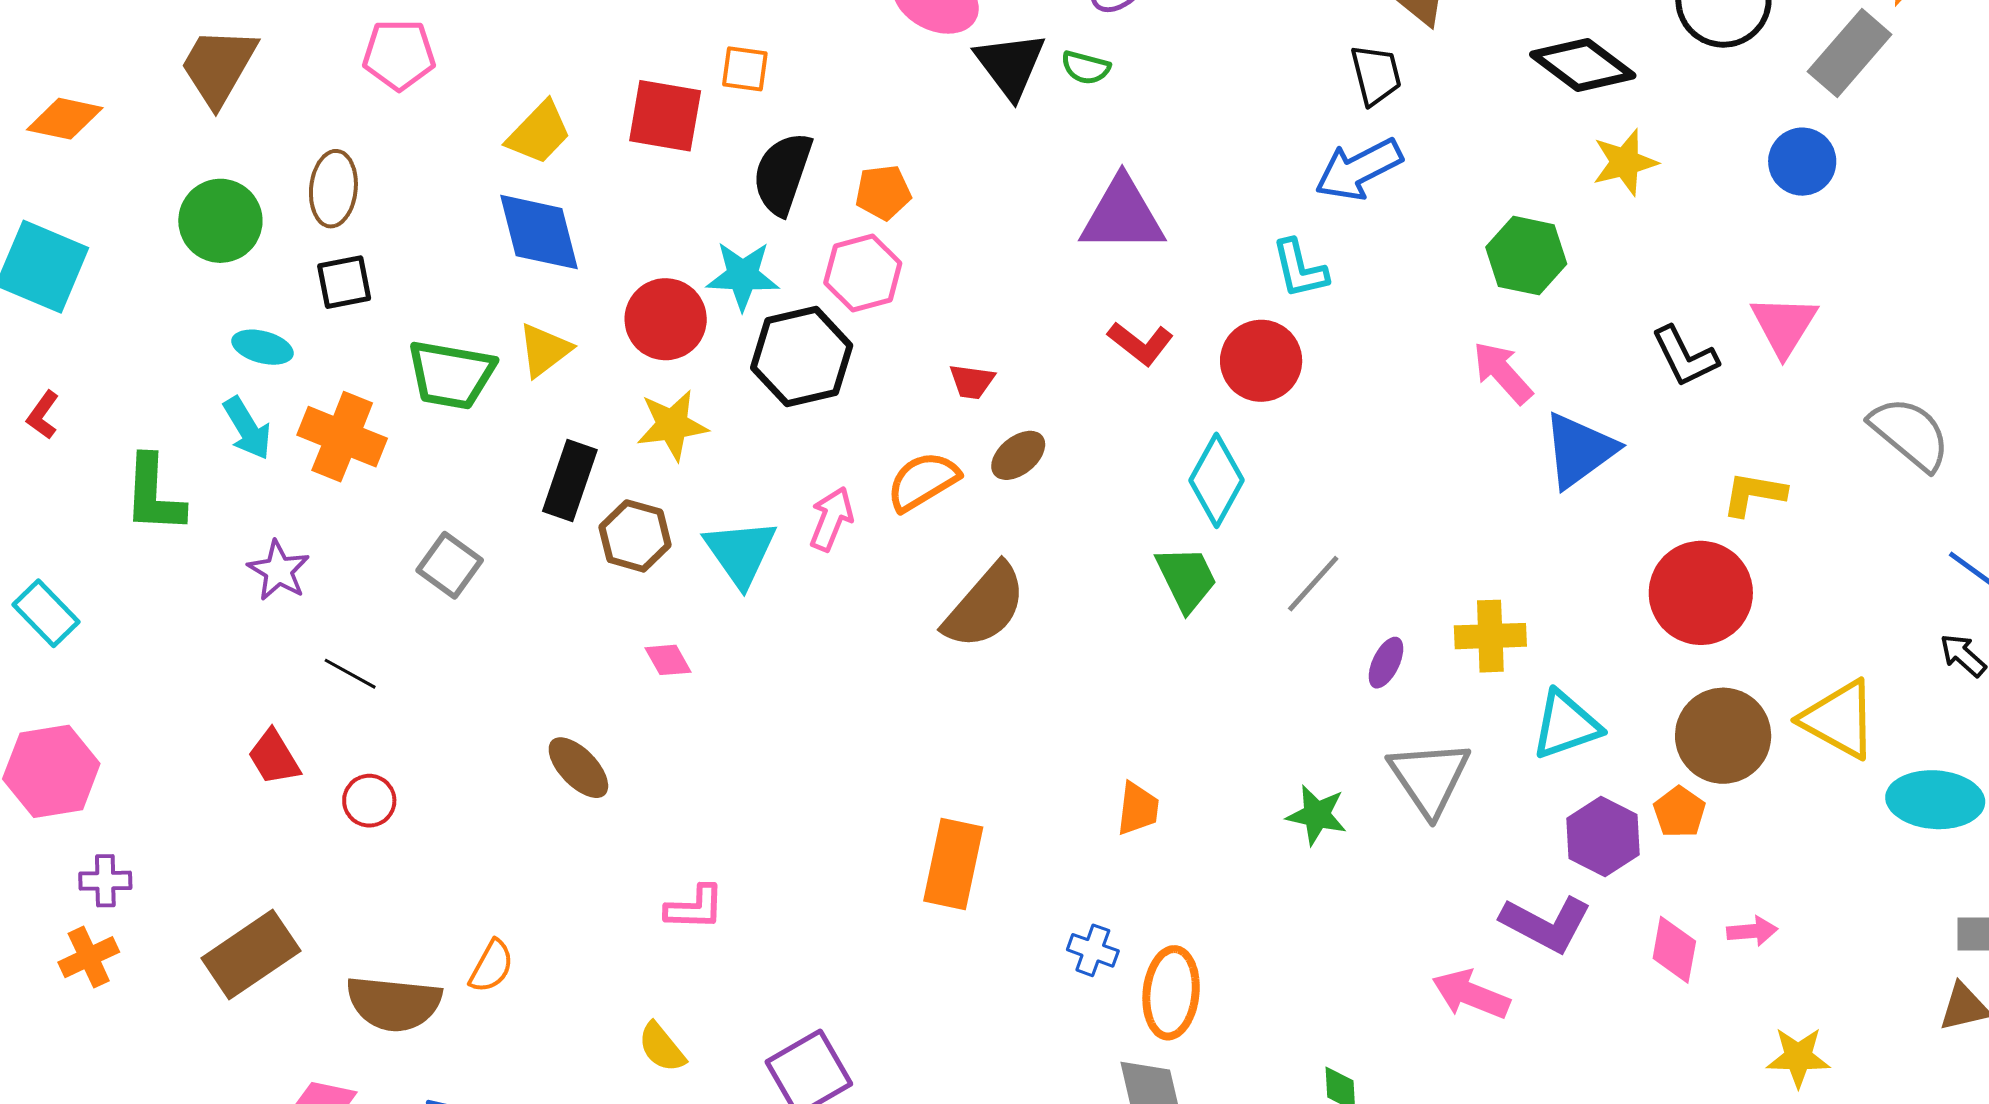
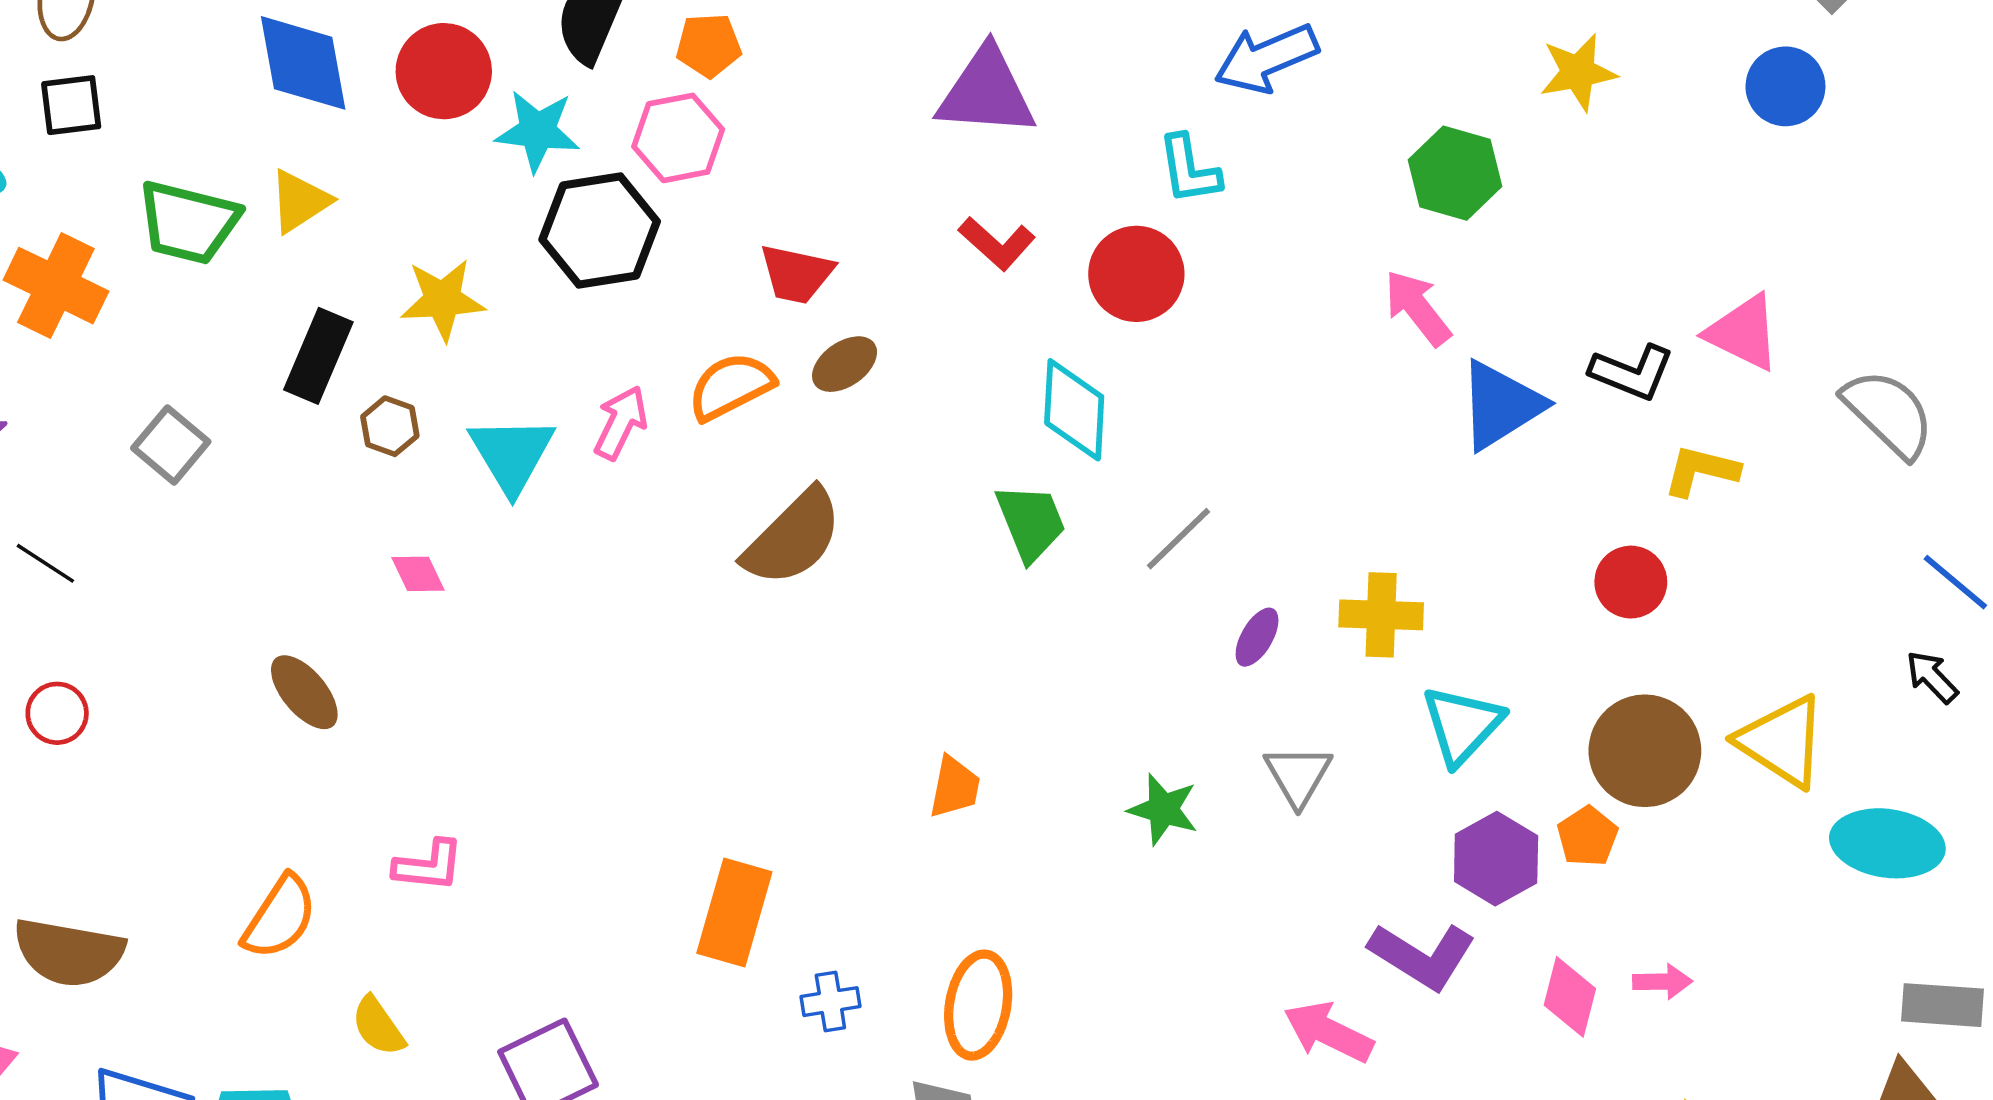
red circle: (666, 319) -> (444, 71), moved
pink triangle: (1784, 325) -> (1743, 332), moved, turned -40
black L-shape: (1685, 356) -> (1632, 372), moved, turned -46
red trapezoid: (972, 381) -> (796, 274), size x1.4
cyan diamond: (1217, 480) -> (1074, 410), turned -30
brown hexagon: (635, 536) -> (390, 426), size x0.7
red circle: (1701, 593) -> (1631, 582), size x0.6
cyan triangle: (1566, 725) -> (1462, 725), turned -32
gray triangle: (1429, 778) -> (1298, 775), size x0.7
orange rectangle: (953, 864) -> (734, 912), moved
blue cross: (1093, 950) -> (830, 1002), moved, turned -33
orange semicircle: (491, 966) -> (280, 917), moved, size x1.4

